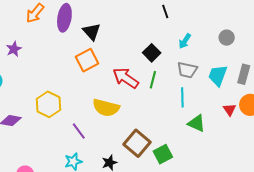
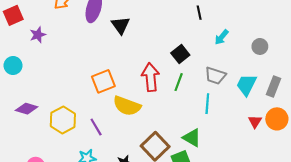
cyan arrow: (185, 41) -> (221, 37), moved
orange square: (87, 60) -> (103, 81), moved
red arrow: (126, 78) -> (151, 77), turned 44
yellow hexagon: (49, 104) -> (63, 120), moved
green triangle: (197, 123) -> (192, 138), moved

